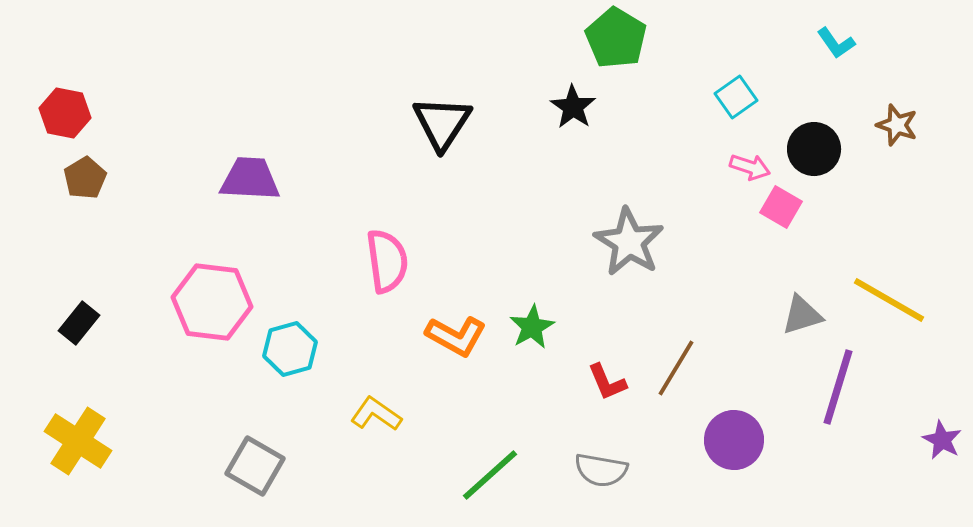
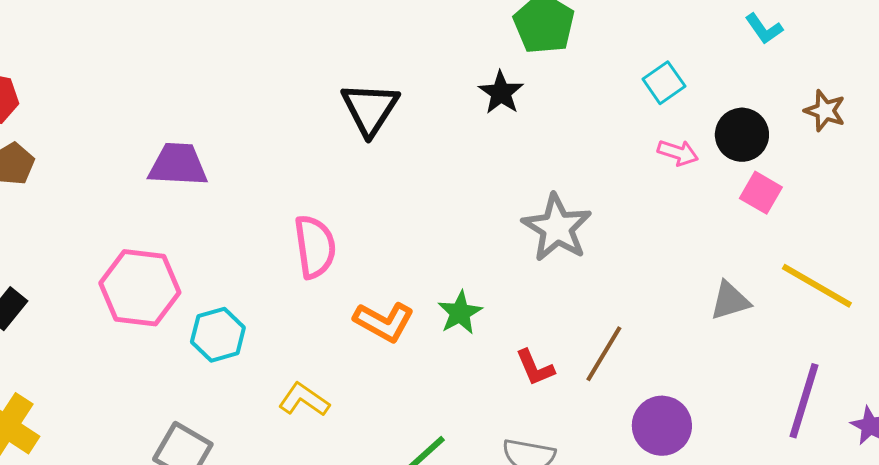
pink square: (781, 207) -> (761, 193), moved
purple line: (838, 387) -> (804, 401), moved

